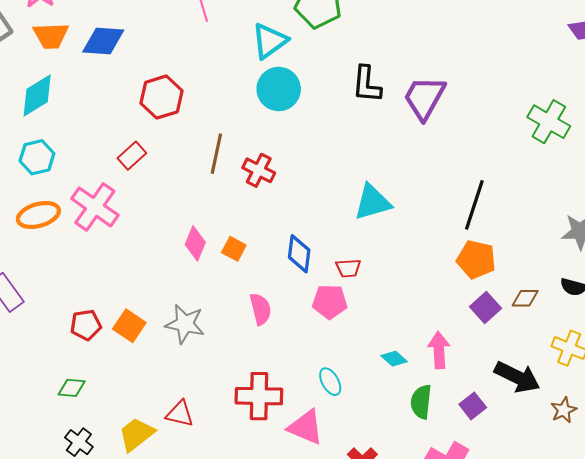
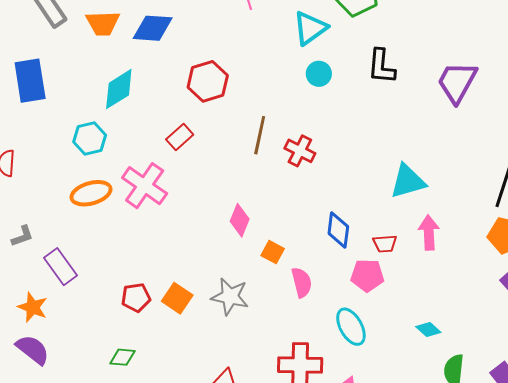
black L-shape: (367, 84) -> (381, 66), moved
cyan circle: (279, 89) -> (319, 74), size x0.6
cyan diamond: (37, 96) -> (119, 89), moved
orange square: (234, 249) -> (273, 252), moved
pink arrow: (439, 350) -> (429, 233), moved
cyan ellipse: (330, 382) -> (351, 327), moved, size x1.4

